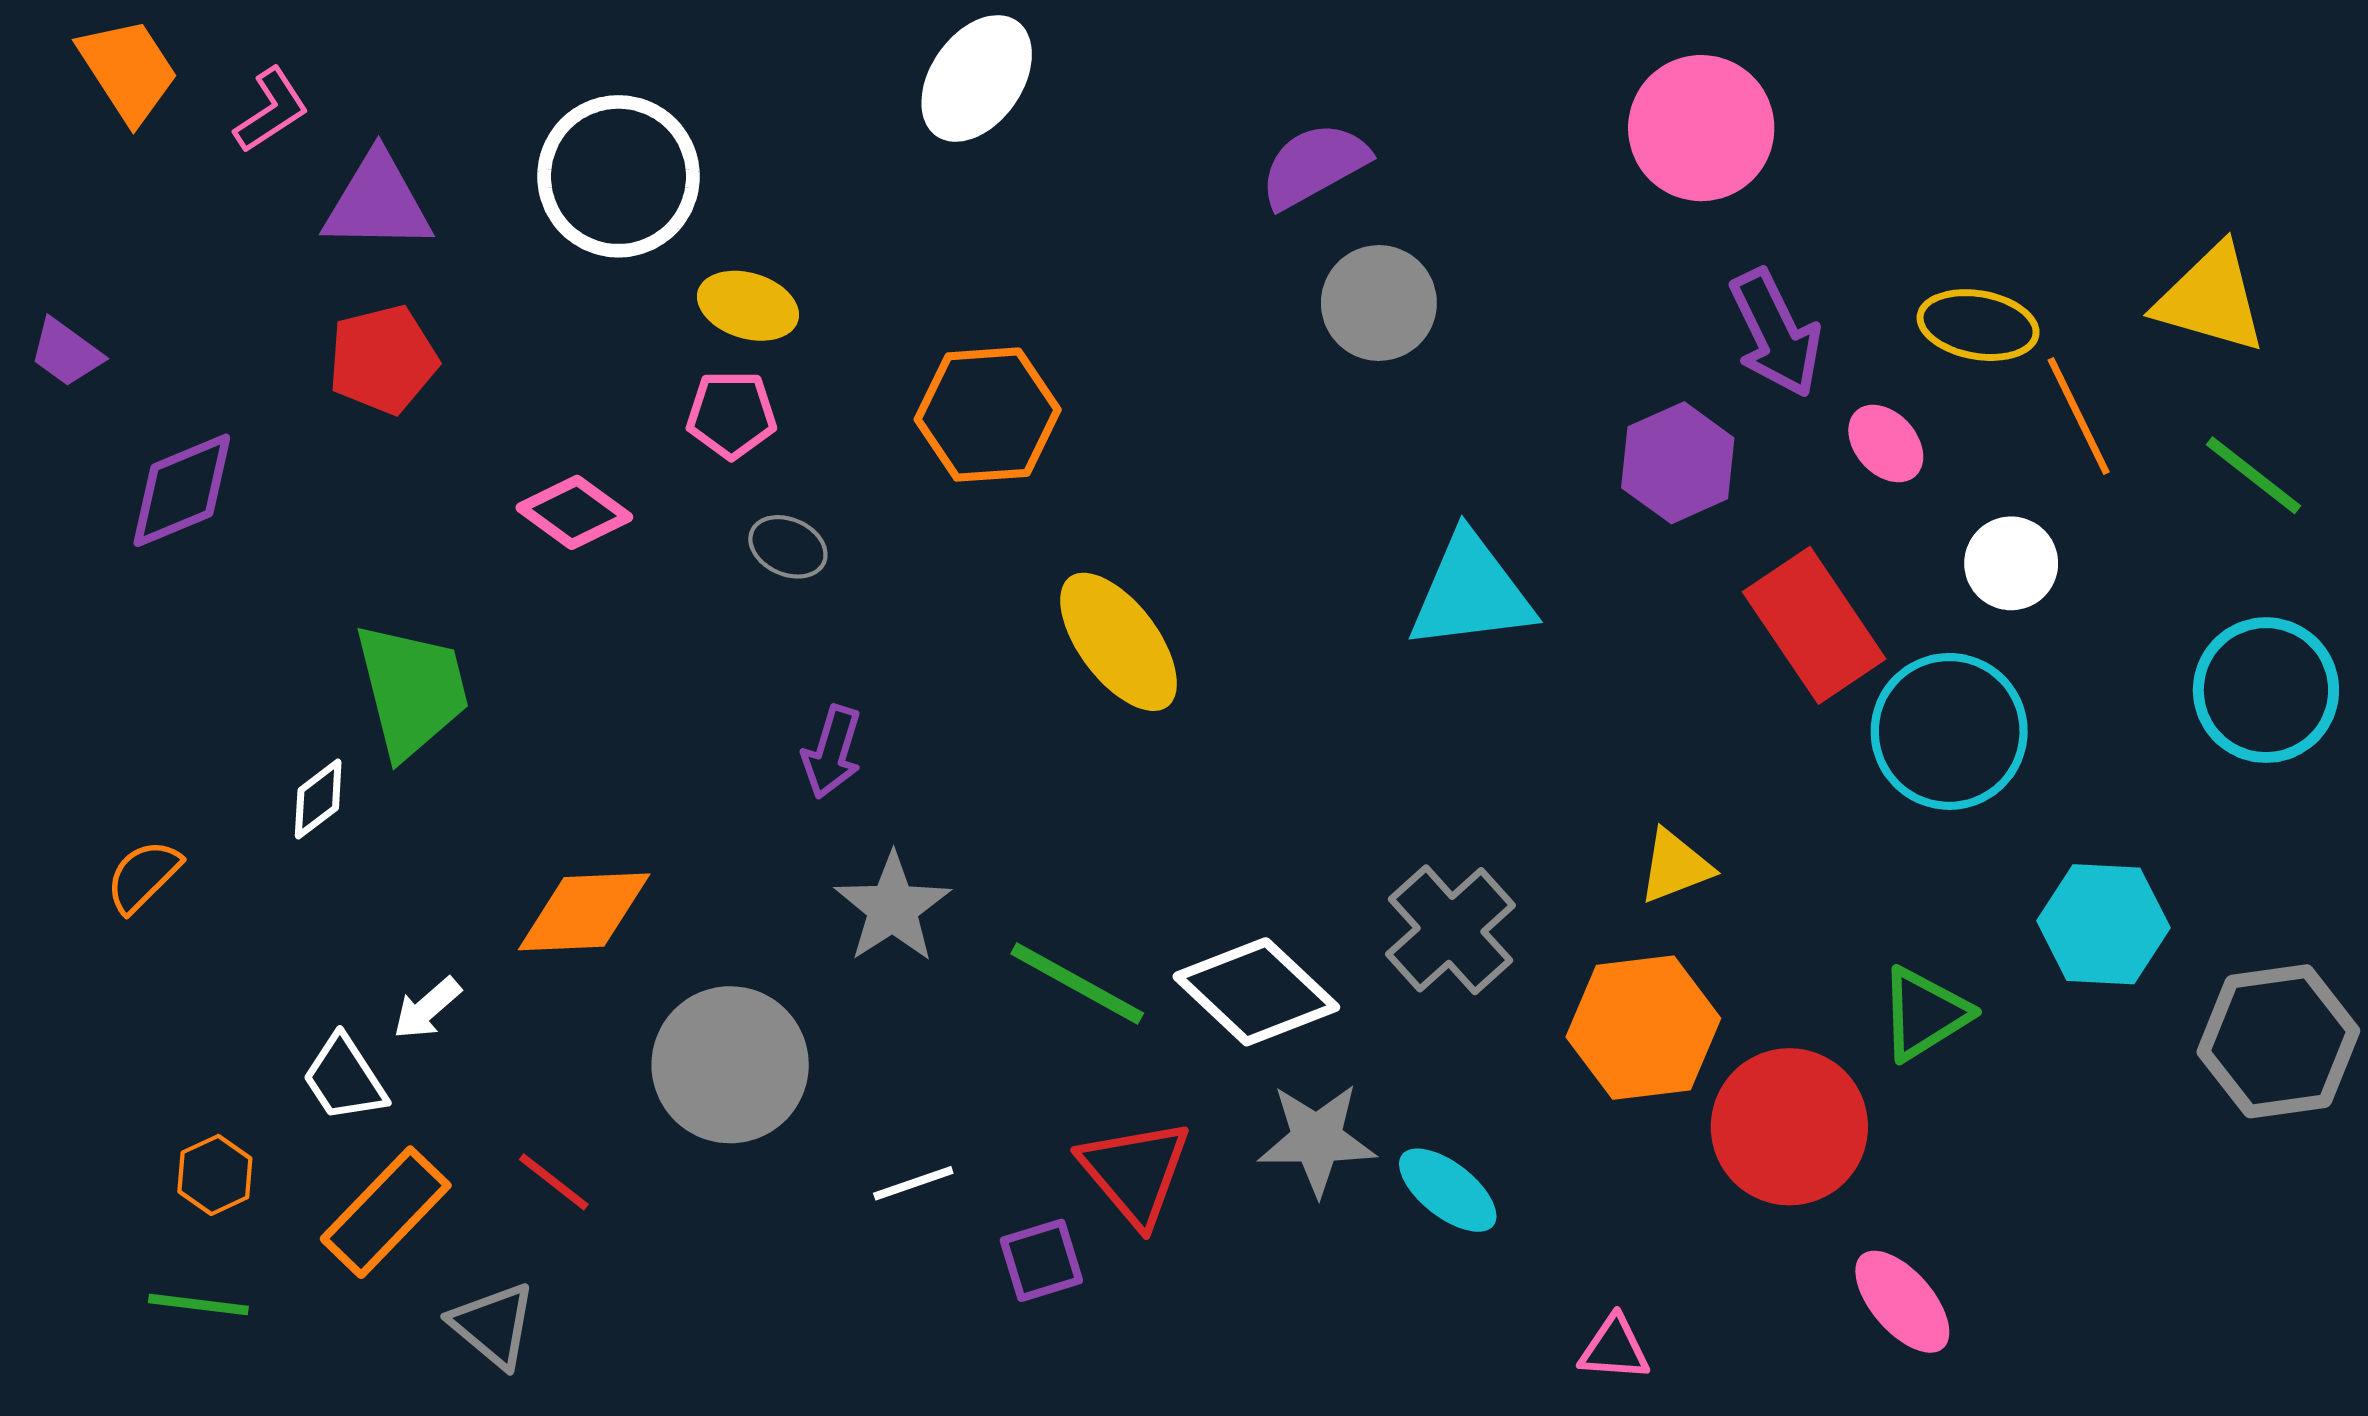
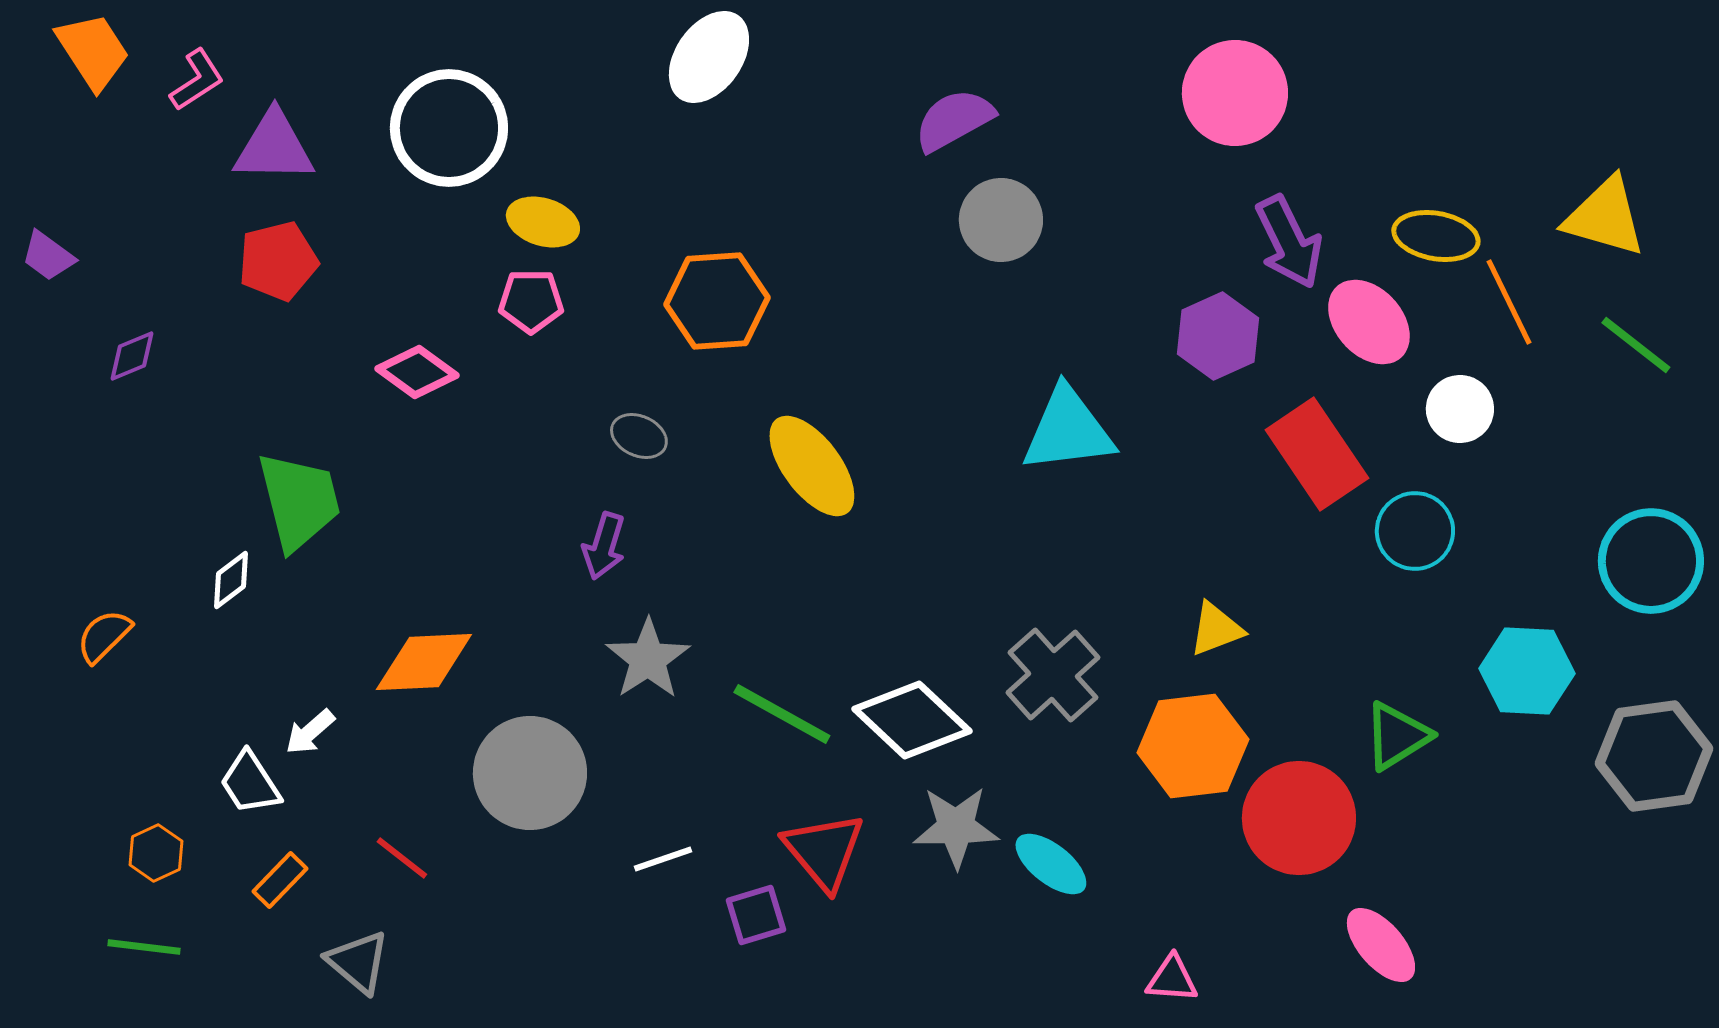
pink ellipse: (1886, 444) -> (1369, 322), size x1.5
purple diamond: (182, 490) -> (132, 356), size x0.6
gray ellipse: (788, 547) -> (639, 436), moved
cyan circle: (2266, 690) -> (1651, 561), moved
cyan circle: (1949, 731) -> (1415, 531), size x0.7
orange rectangle: (386, 1212) -> (280, 880), size x0.6

